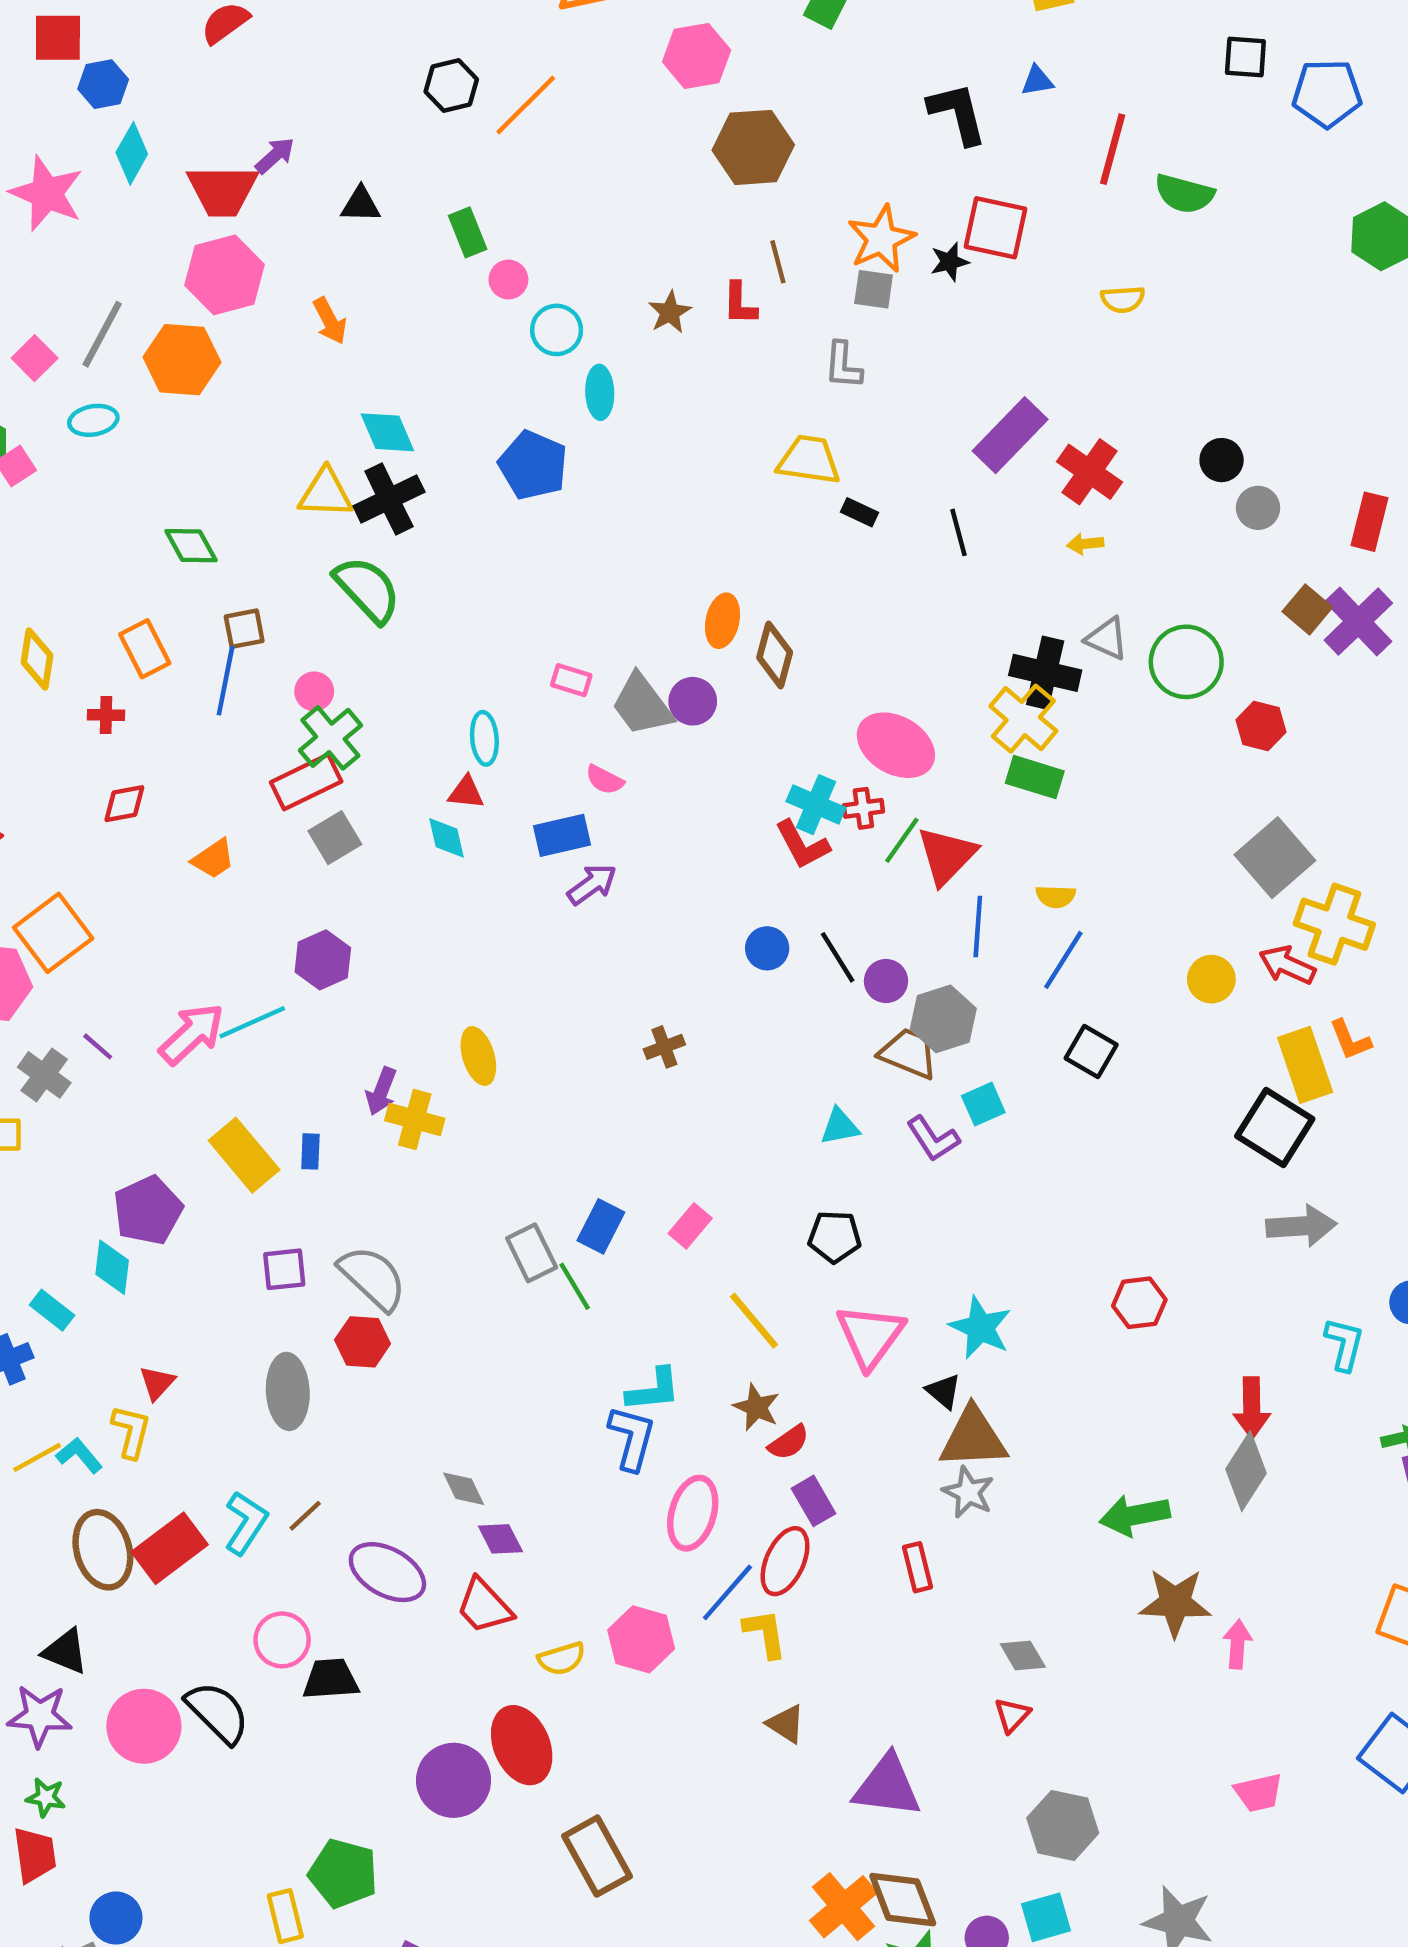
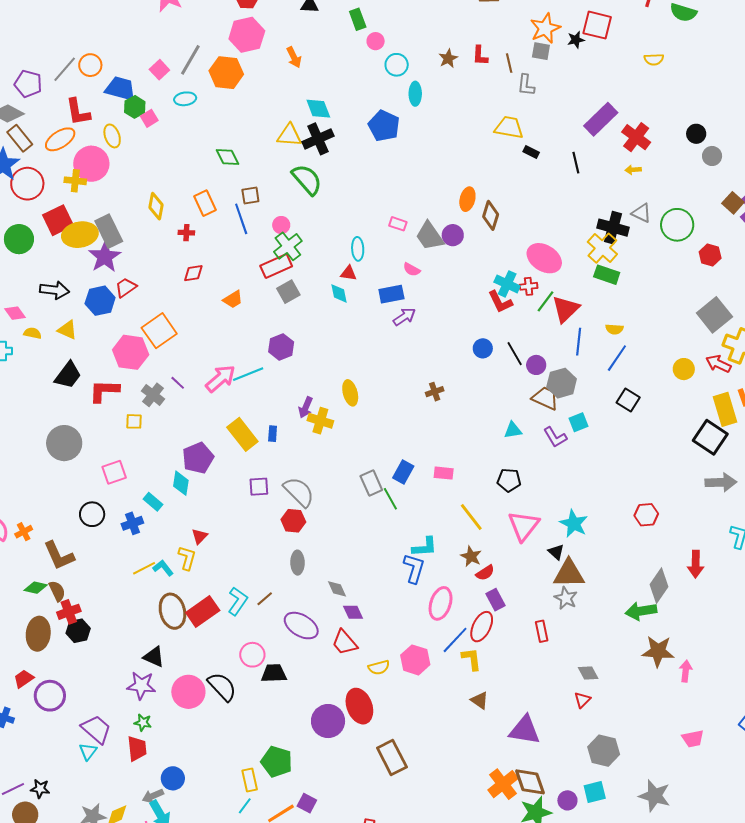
brown line: (778, 262) -> (509, 63), moved
blue line: (226, 681) -> (241, 219), turned -32
pink rectangle: (690, 1226) -> (444, 473), turned 54
gray ellipse: (288, 1391) -> (297, 563), moved, size x0.7
gray diamond: (1246, 1471) -> (659, 586), moved

